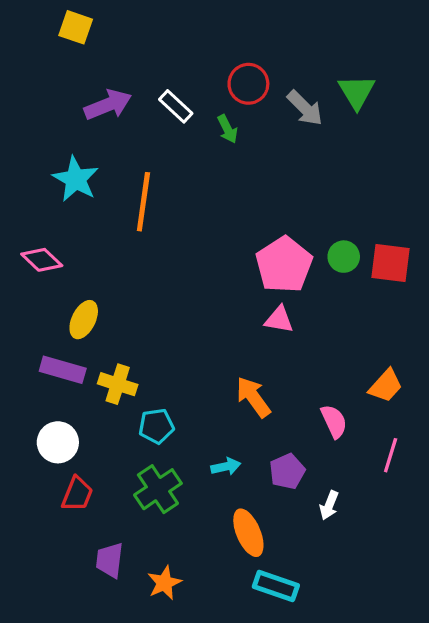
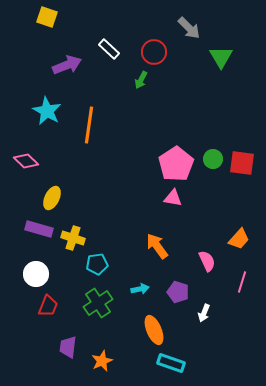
white rectangle: (176, 106) -> (109, 49), moved
gray arrow: (305, 108) -> (189, 28), moved
green arrow: (227, 129) -> (141, 80), turned 54
purple pentagon: (287, 471) -> (178, 292), turned -30

